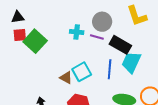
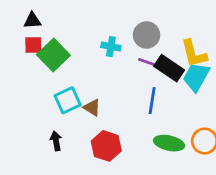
yellow L-shape: (137, 16) -> (194, 54), moved
purple line: (97, 37) -> (147, 62), moved
cyan trapezoid: (131, 62) -> (196, 77), moved
cyan square: (82, 72) -> (68, 100), moved

